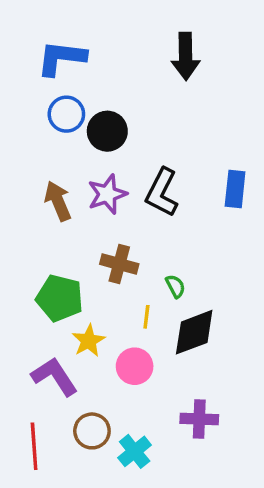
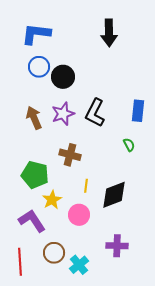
green semicircle: (175, 286) -> (129, 145), moved

